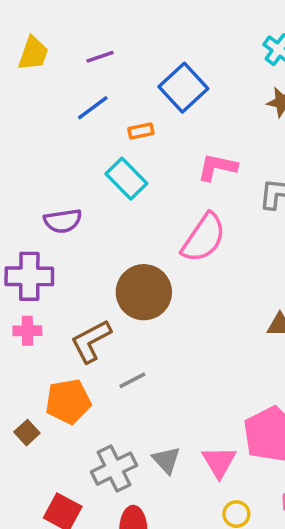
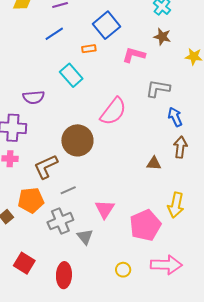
orange rectangle: (141, 131) -> (89, 49), moved
pink L-shape: (217, 167) -> (134, 55), moved
pink triangle: (219, 462) -> (105, 209), moved
gray cross: (114, 469) -> (60, 221), moved

